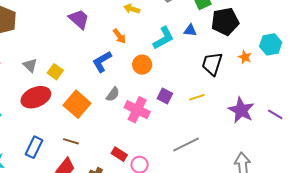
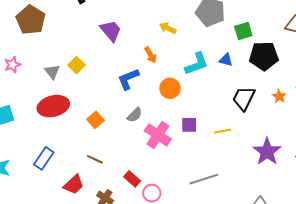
yellow square: (55, 72) -> (77, 65), moved
purple square: (165, 96) -> (189, 125), turned -35
orange square: (77, 104) -> (95, 120), size x0.6
brown line: (71, 141) -> (95, 159), moved

